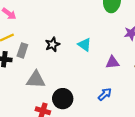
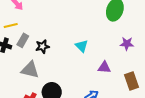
black star: (53, 44) -> (42, 47), moved

